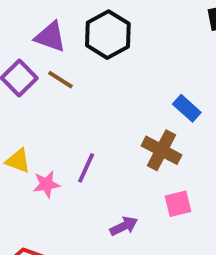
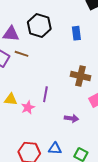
blue rectangle: (187, 108) -> (76, 33), moved, turned 56
purple arrow: (124, 226) -> (71, 118), turned 48

